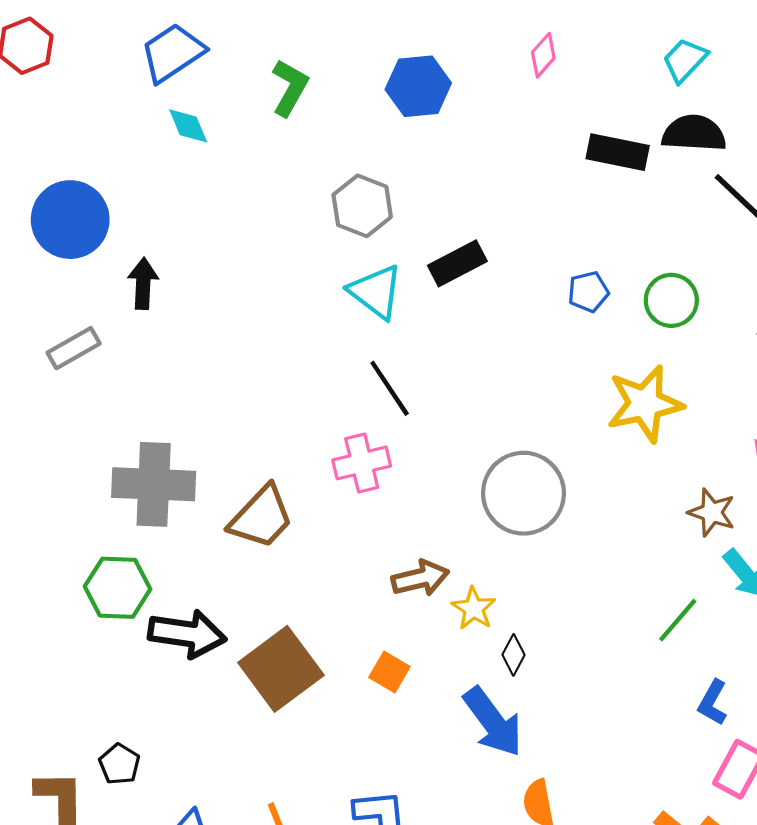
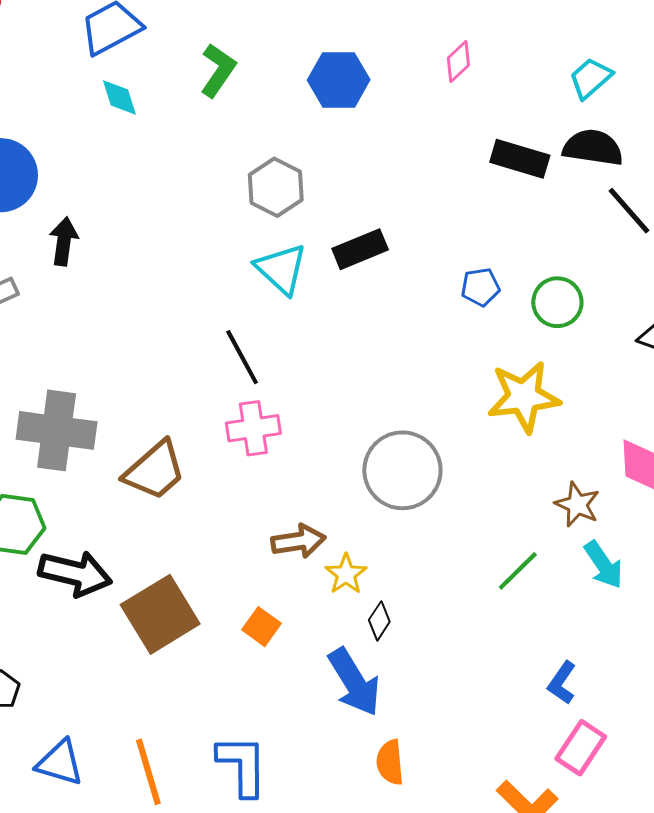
black line: (390, 388) -> (242, 357), moved
green line: (678, 620) -> (518, 571), moved

